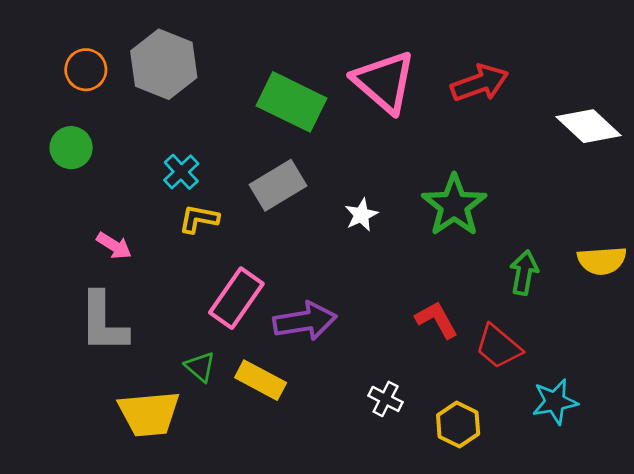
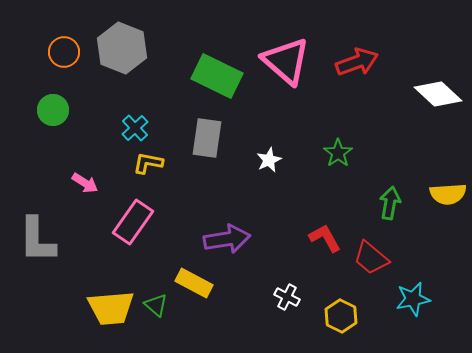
gray rectangle: (278, 185) -> (207, 138), turned -51
green star: (454, 205) -> (338, 153), size x0.6
pink rectangle: (236, 298) -> (133, 222), moved
gray L-shape: (103, 322) -> (37, 240), moved
green triangle: (200, 367) -> (156, 305), moved

